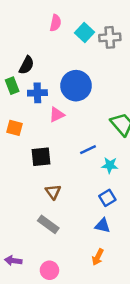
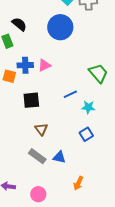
black semicircle: (27, 65) -> (19, 24), turned -77
blue circle: (76, 86) -> (60, 27), moved
blue cross: (37, 93) -> (25, 65), moved
blue triangle: (103, 226) -> (59, 157), moved

